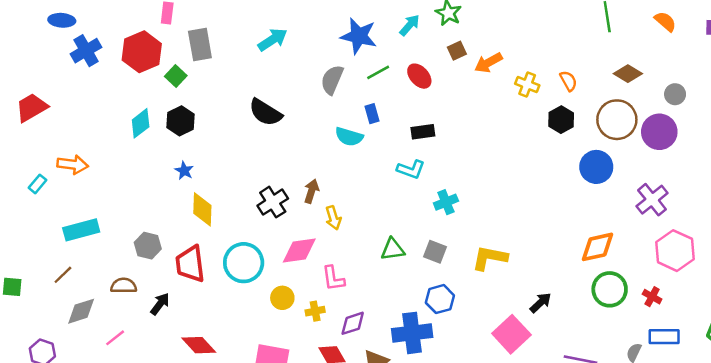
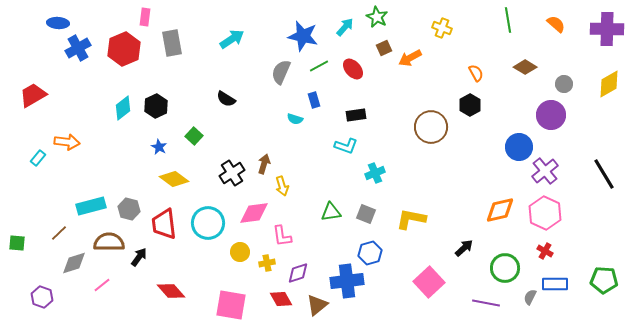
green square: (176, 76) -> (194, 136), moved
yellow cross: (527, 85) -> (442, 28), moved
black semicircle: (265, 112) -> (226, 99), size x0.7
brown circle: (617, 120) -> (431, 127), moved
cyan semicircle: (349, 137) -> (295, 119), size x0.7
blue circle: (596, 167) -> (519, 147), moved
yellow diamond: (202, 209) -> (174, 179), turned -56
cyan rectangle: (81, 230) -> (91, 206), moved
pink hexagon: (675, 251) -> (545, 213), moved
brown semicircle: (124, 286) -> (109, 242), size x1.4
green circle: (610, 289) -> (505, 268), moved
black arrow: (541, 303) -> (464, 248), moved

